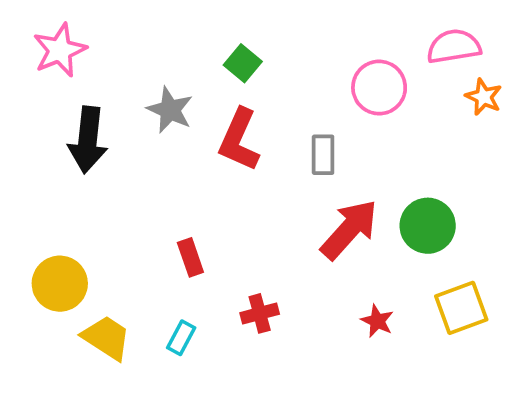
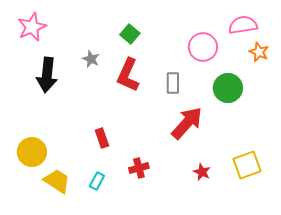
gray star: (170, 110) -> (91, 59), size x0.7
green circle: (428, 226) -> (228, 88), moved

